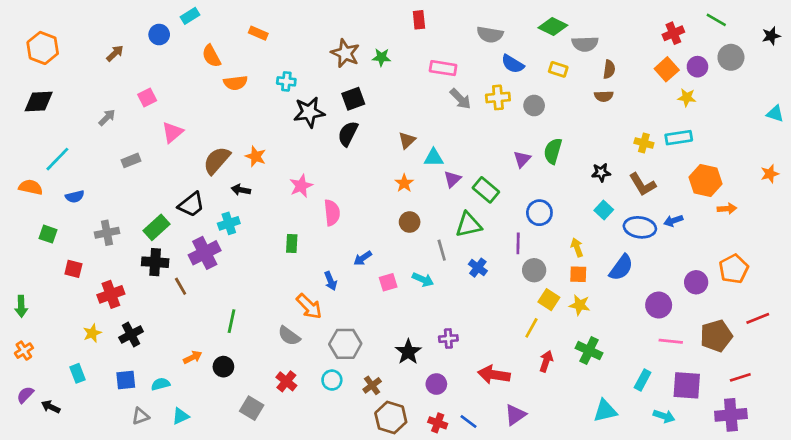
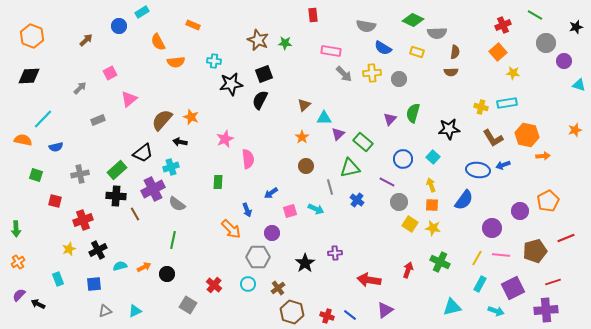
purple circle: (697, 67) -> (564, 61), moved
black star: (601, 172) -> (449, 129), size x1.5
brown L-shape: (643, 185) -> (493, 138), moved
cyan square: (604, 210) -> (433, 157), moved
purple line: (518, 243) -> (387, 182), turned -63
yellow line: (531, 328) -> (477, 258), moved
gray semicircle: (289, 336) -> (177, 204), moved
cyan semicircle: (160, 384) -> (120, 266), moved
purple circle: (436, 384) -> (272, 233), moved
purple square: (687, 385) -> (513, 288), turned -30

